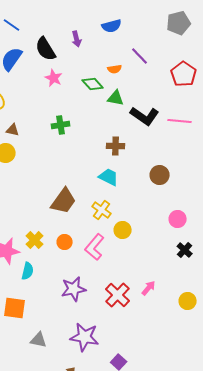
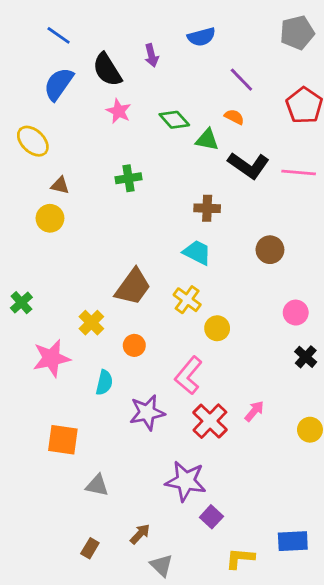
orange semicircle: (115, 69) -> (234, 117), moved, turned -144
yellow cross: (35, 240) -> (91, 323), moved
pink L-shape: (95, 247) -> (189, 375), moved
cyan semicircle: (28, 271) -> (104, 383), moved
purple star: (85, 337) -> (186, 481), moved

